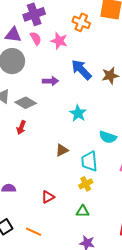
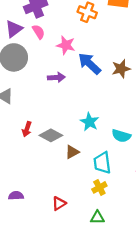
purple triangle: (13, 35) -> (14, 29), turned -42
pink star: (59, 41) -> (66, 45), moved
gray diamond: (26, 103) -> (51, 135), moved
cyan star: (78, 113) -> (89, 122), moved

